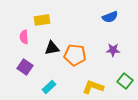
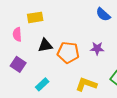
blue semicircle: (110, 17) -> (103, 14), turned 63
purple star: (113, 50) -> (97, 48), moved

